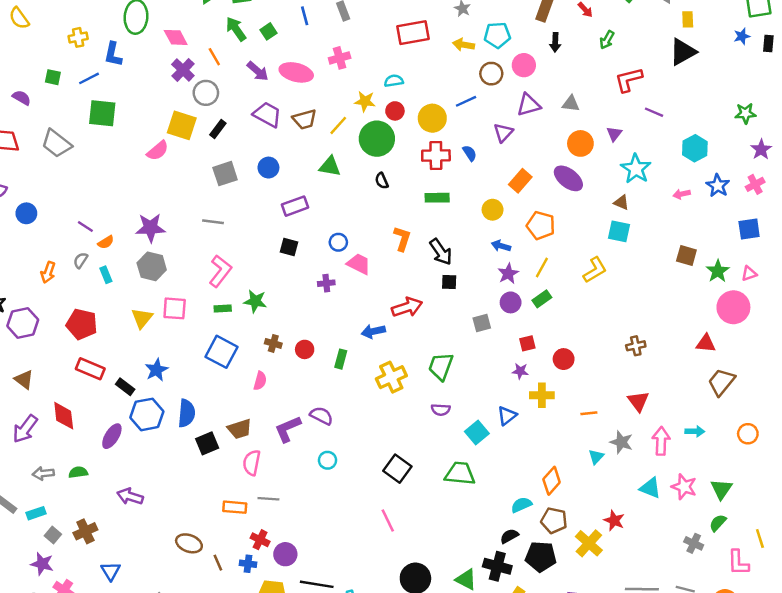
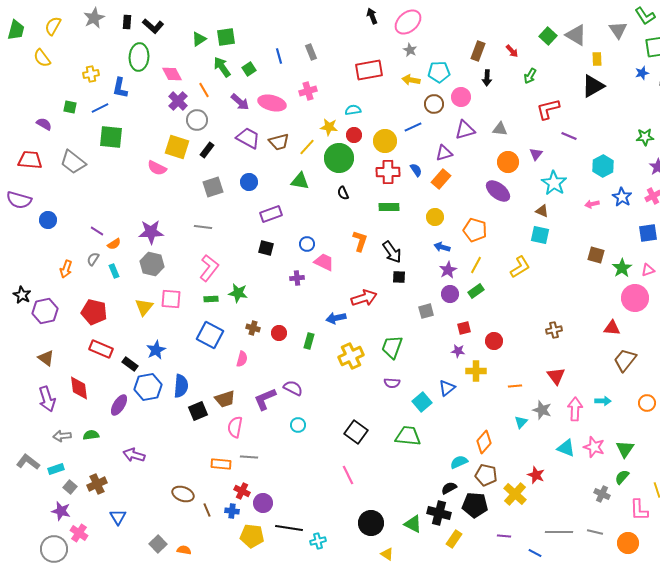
purple triangle: (503, 133) -> (444, 153), turned 30
pink semicircle: (158, 151) -> (157, 168), turned 66
orange rectangle: (520, 181) -> (441, 179), moved
purple arrow: (25, 429) -> (47, 399), turned -55

